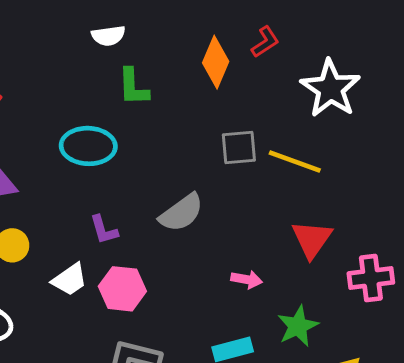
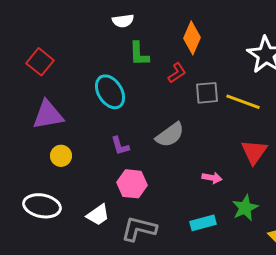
red L-shape: (265, 42) -> (177, 73), moved
cyan ellipse: (88, 146) -> (110, 92), turned 56
white trapezoid: (70, 280) -> (98, 215), moved

